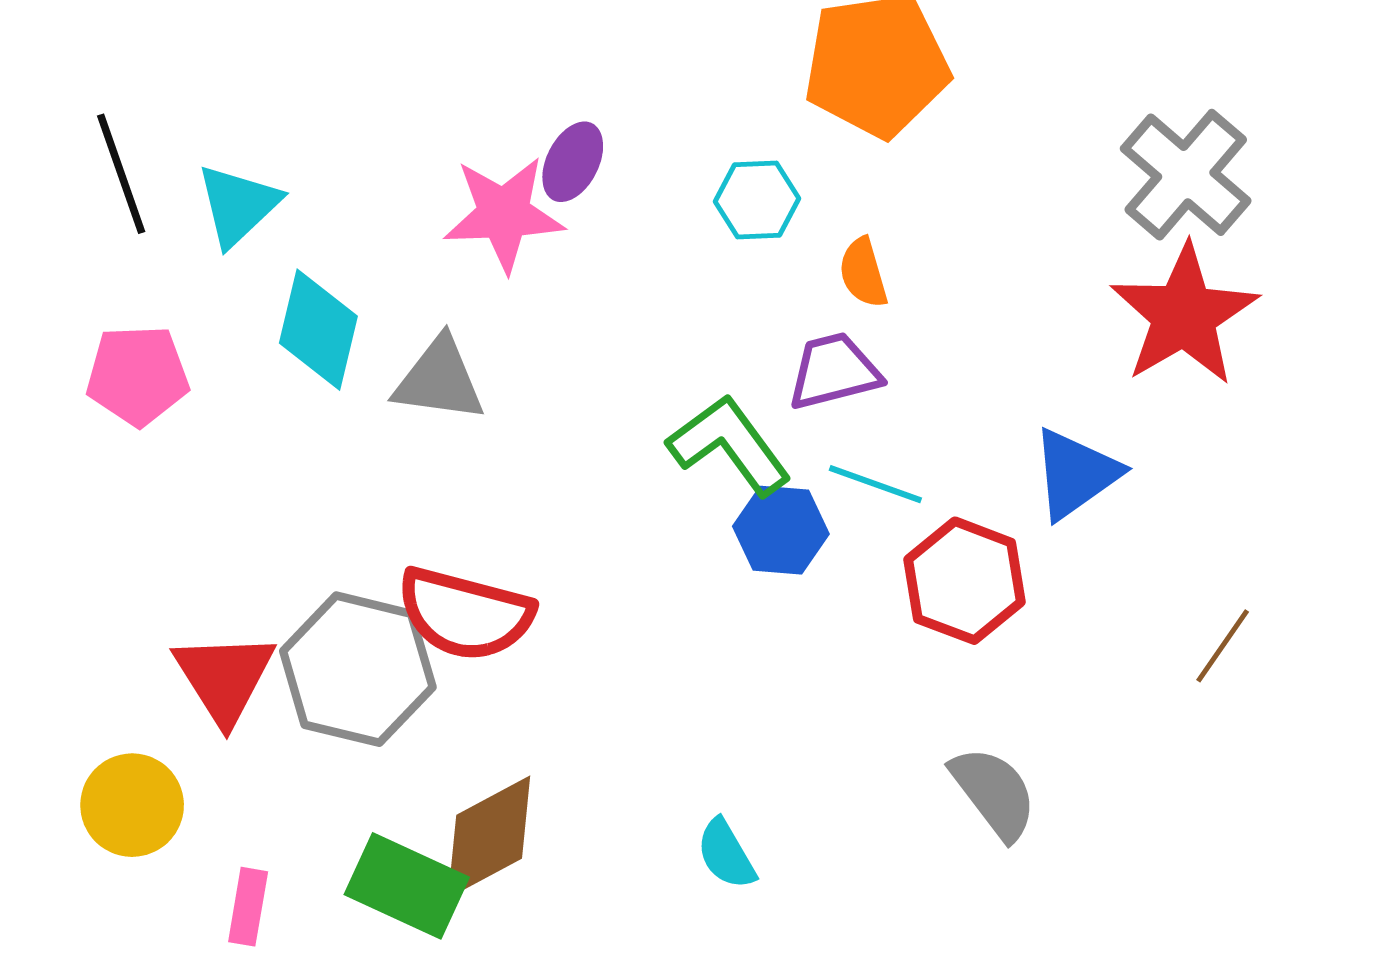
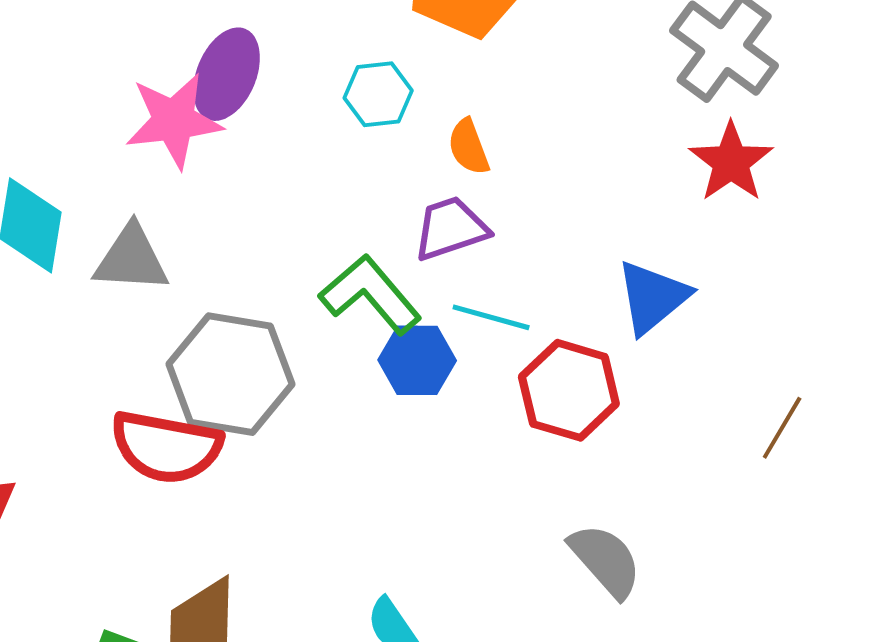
purple ellipse: (573, 162) -> (227, 74), size x1.4
red star: (1184, 315) -> (731, 162), size x0.7
gray hexagon: (358, 669) -> (230, 374), moved

